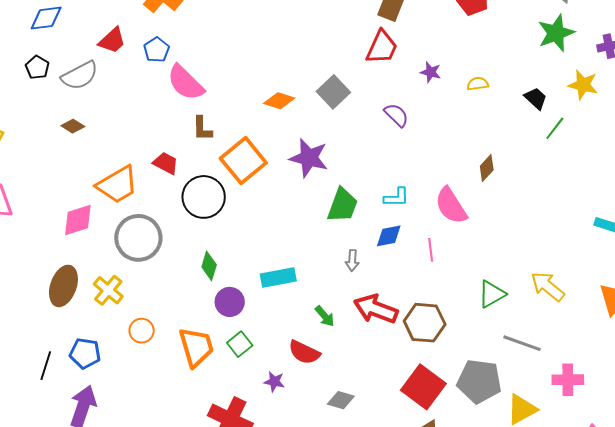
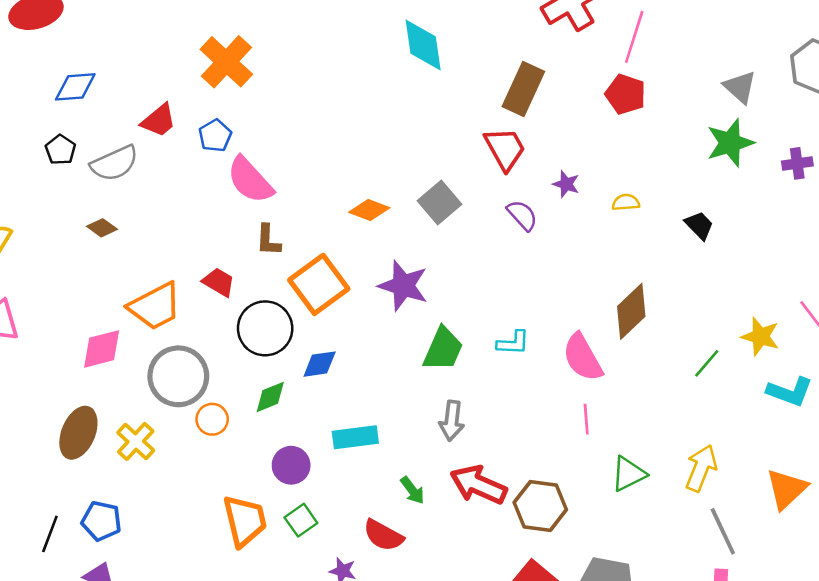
red trapezoid: (382, 47) -> (505, 149), turned -57
yellow star: (583, 85) -> (760, 336), moved
purple semicircle: (396, 115) -> (522, 215), moved
green line: (555, 128) -> (707, 363), moved
brown diamond: (487, 168) -> (631, 311), size x1.6
blue diamond: (389, 236) -> (320, 364), moved
pink line: (431, 250) -> (586, 419), moved
gray arrow: (352, 261) -> (452, 421), size x1.4
green diamond: (209, 266) -> (270, 397), moved, turned 48
yellow arrow: (548, 286) -> (701, 468), turned 69
orange circle: (142, 331) -> (212, 419), moved
gray line: (522, 343) -> (723, 531), moved, turned 42

